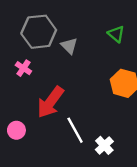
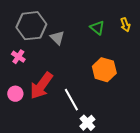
pink circle: (16, 130) -> (15, 94), moved
white line: (75, 130) -> (71, 100), moved

